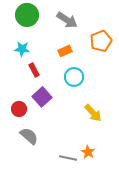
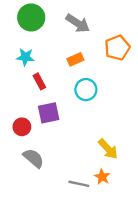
purple square: (42, 97) -> (49, 113), turned 30
yellow arrow: (93, 113) -> (108, 149), moved

